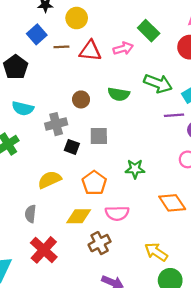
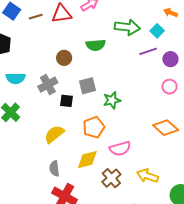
green star: (135, 169) -> (112, 100), moved
orange pentagon: (94, 183) -> (94, 127), turned 30
gray semicircle: (30, 214) -> (54, 169), moved
yellow arrow: (156, 252) -> (147, 176), moved

